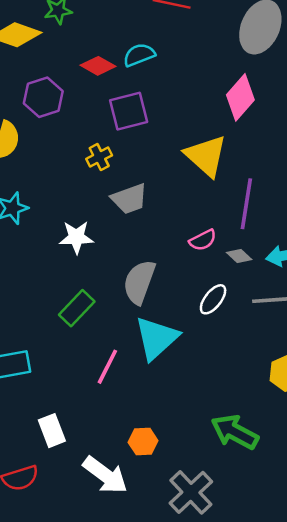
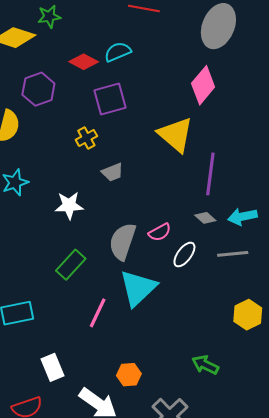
gray trapezoid: (129, 199) -> (112, 172), size x0.7
pink semicircle: (203, 240) -> (160, 232), moved
green arrow: (235, 432) -> (205, 365), size x0.7

